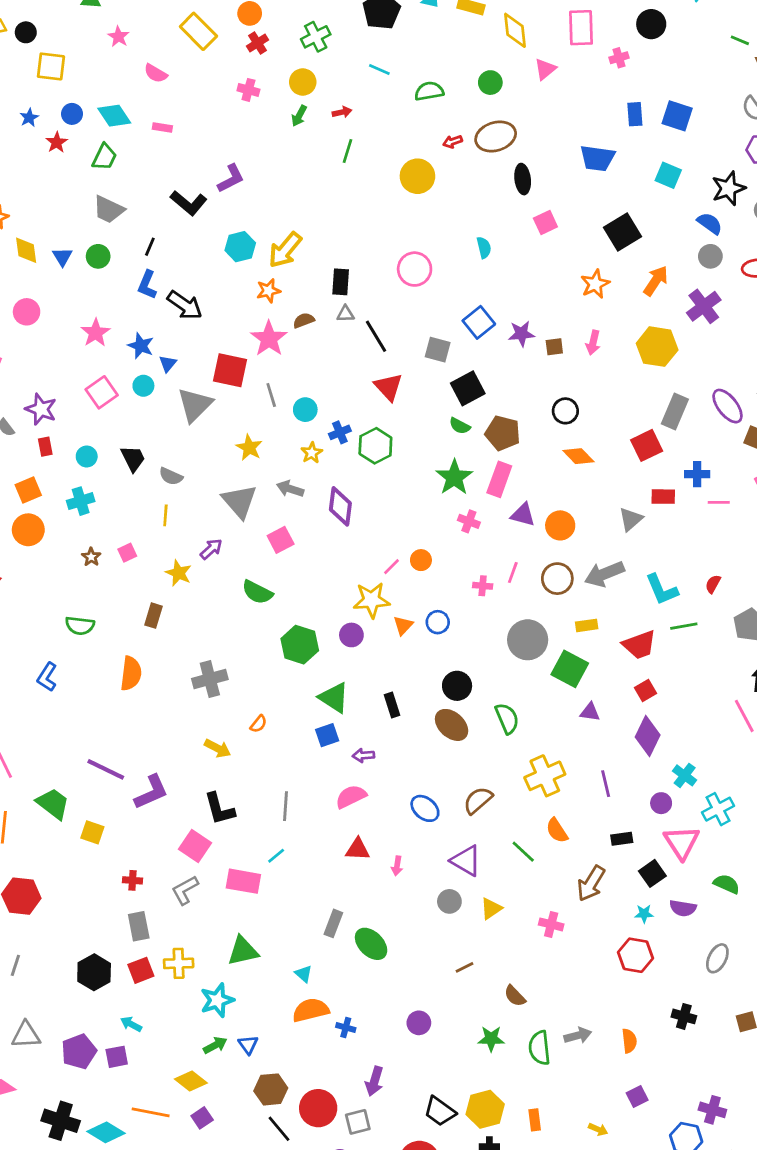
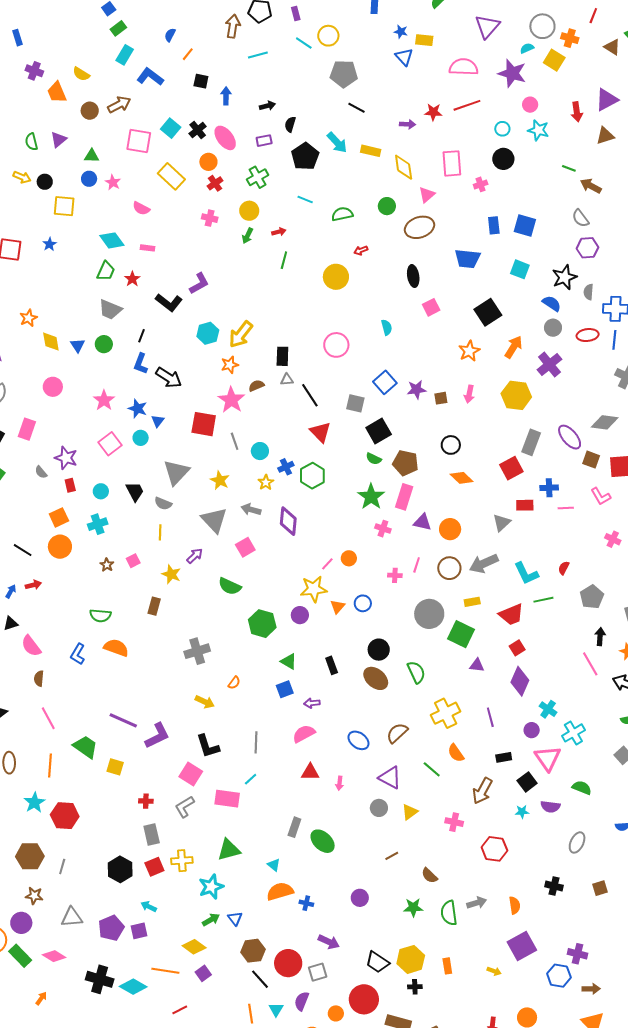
blue circle: (72, 114) -> (89, 179), moved
brown ellipse: (496, 136) -> (420, 227), moved
red star: (57, 142) -> (132, 279), moved
gray triangle: (195, 405) -> (176, 472), moved
orange semicircle: (131, 673) -> (116, 648), moved, turned -75
green triangle: (334, 698) -> (289, 661), size x0.7
red hexagon: (636, 955) -> (494, 849), moved
purple arrow: (374, 1081) -> (329, 942), turned -80
purple square: (637, 1096) -> (522, 946), size x1.8

